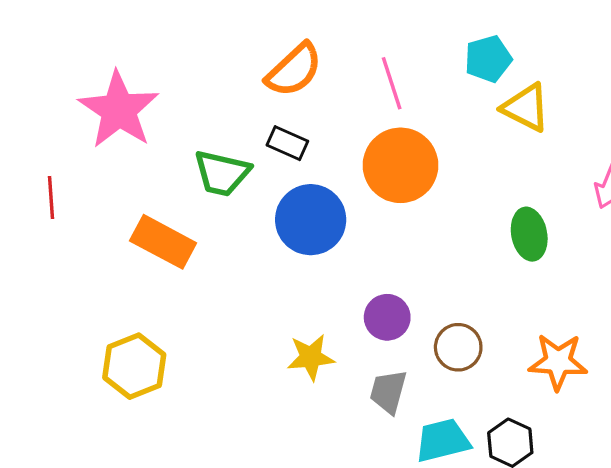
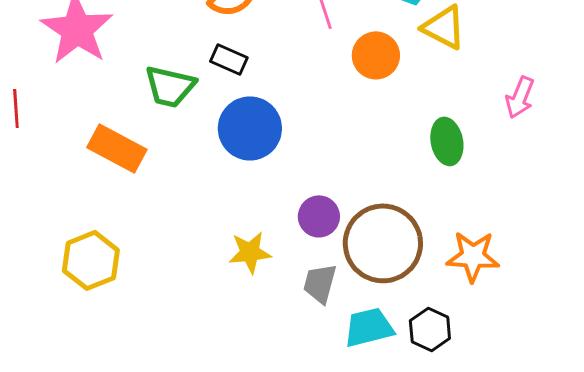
orange circle: (400, 165) -> (376, 55), moved, size x0.7
brown circle: (458, 347) -> (383, 243), size x1.8

